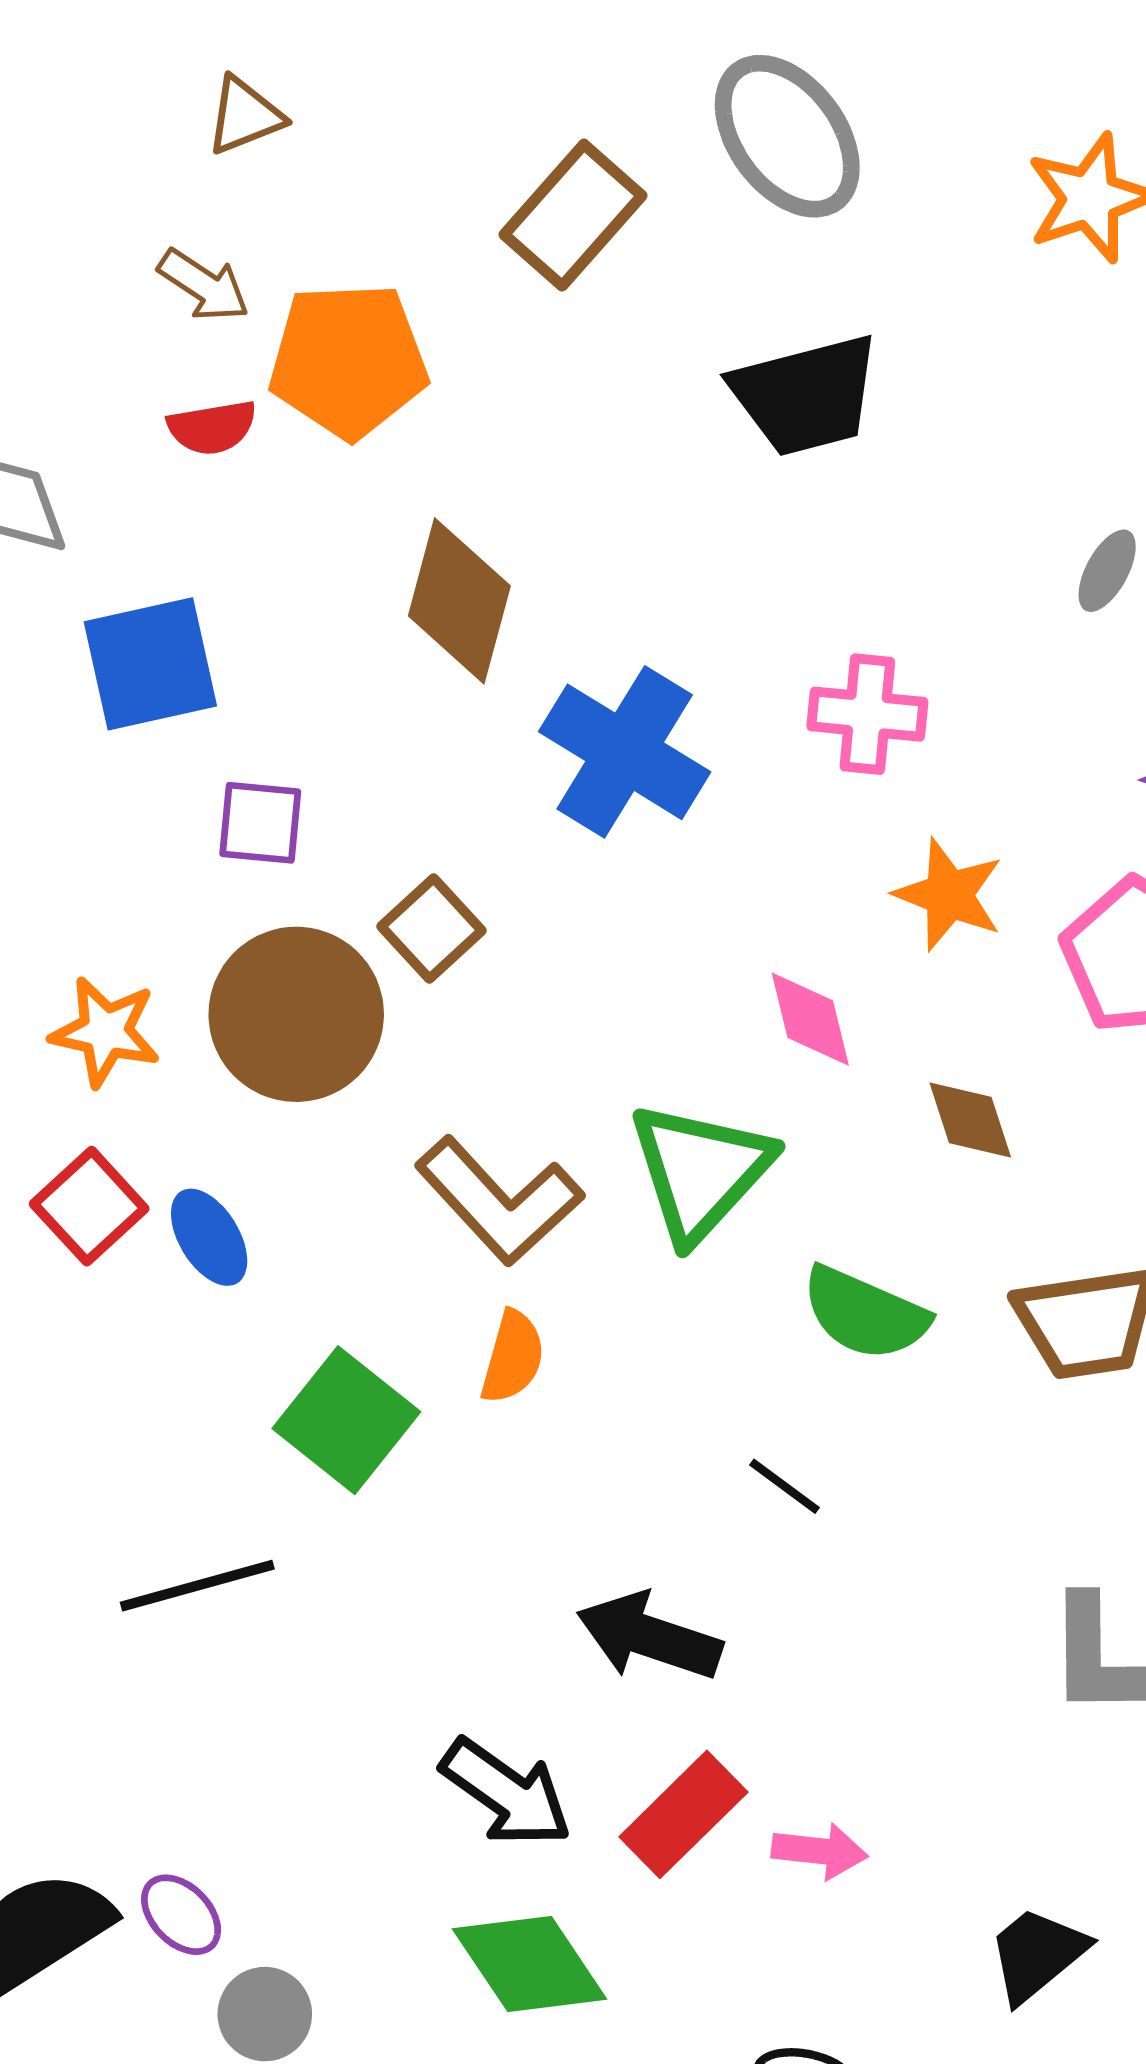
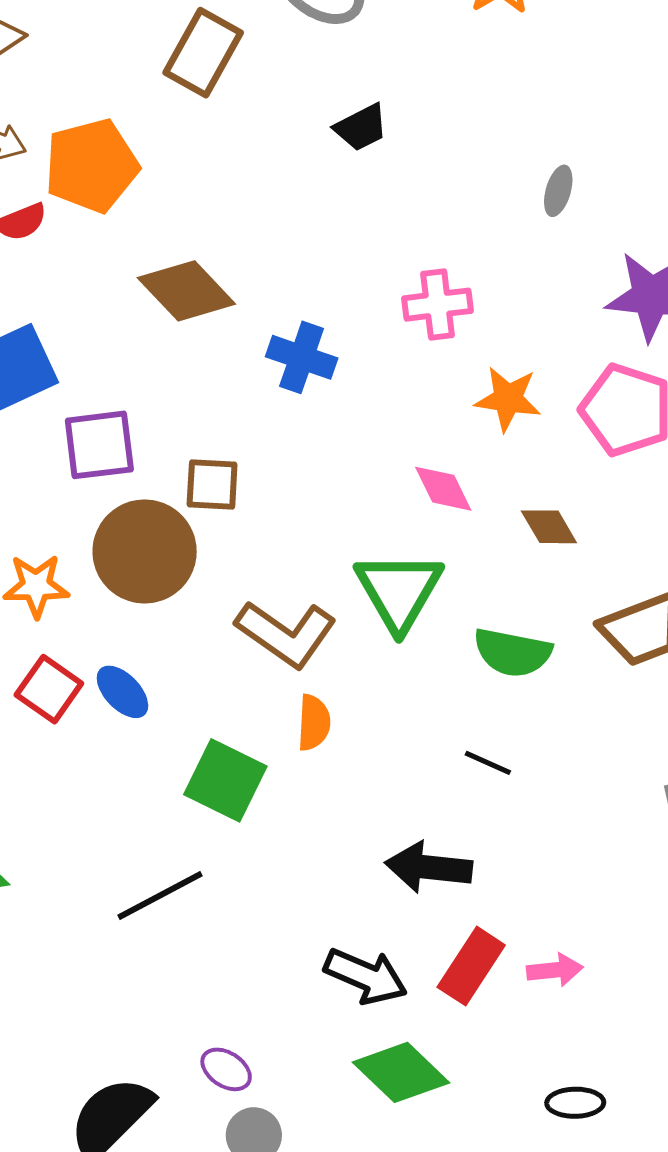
black trapezoid: (806, 395) -> (361, 127), size x0.6
brown diamond: (459, 601) -> (186, 291), turned -46
blue cross: (625, 752) -> (302, 357), size x0.7
purple square: (260, 823) -> (99, 445), size x1.4
brown square: (432, 929) -> (212, 484), turned -32
purple ellipse: (181, 1915) -> (226, 1069), moved

